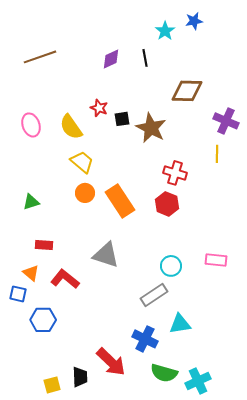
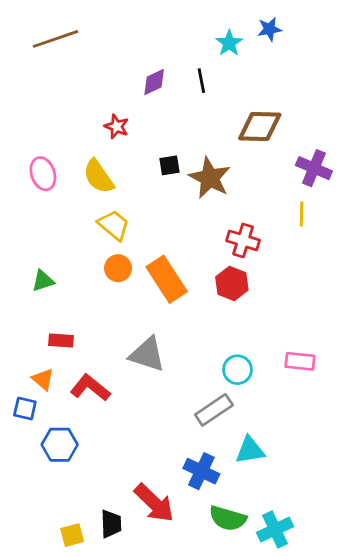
brown line: (40, 57) -> (55, 39), moved
red star: (99, 108) -> (117, 126), moved

